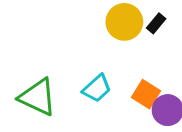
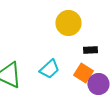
black rectangle: (156, 23) -> (90, 50), moved, turned 48

